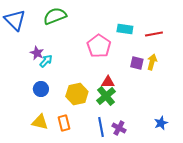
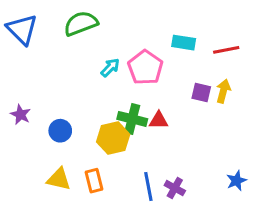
purple star: (37, 53) -> (21, 115), moved
cyan arrow: (46, 61) -> (110, 68), moved
green cross: (106, 96) -> (132, 119), moved, turned -36

